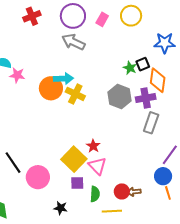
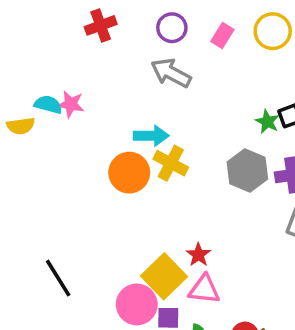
purple circle: (73, 16) -> (172, 28), size x0.7
pink star: (17, 75) -> (71, 104), moved
orange circle: (51, 88) -> (129, 173), moved
pink triangle: (97, 166) -> (204, 289), turned -42
pink circle: (38, 177) -> (137, 304), moved

